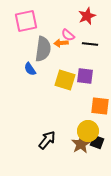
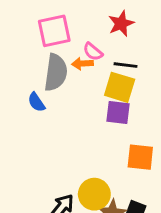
pink square: (26, 21) -> (54, 31), moved
yellow square: (65, 80) -> (120, 87), moved
yellow circle: (88, 131) -> (94, 194), moved

